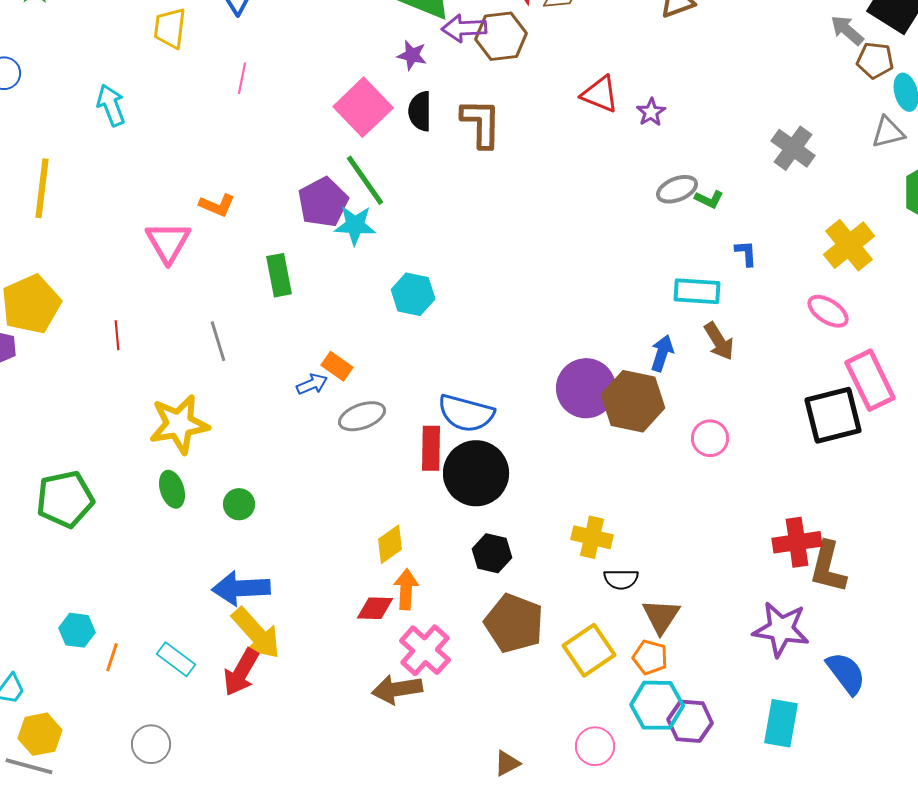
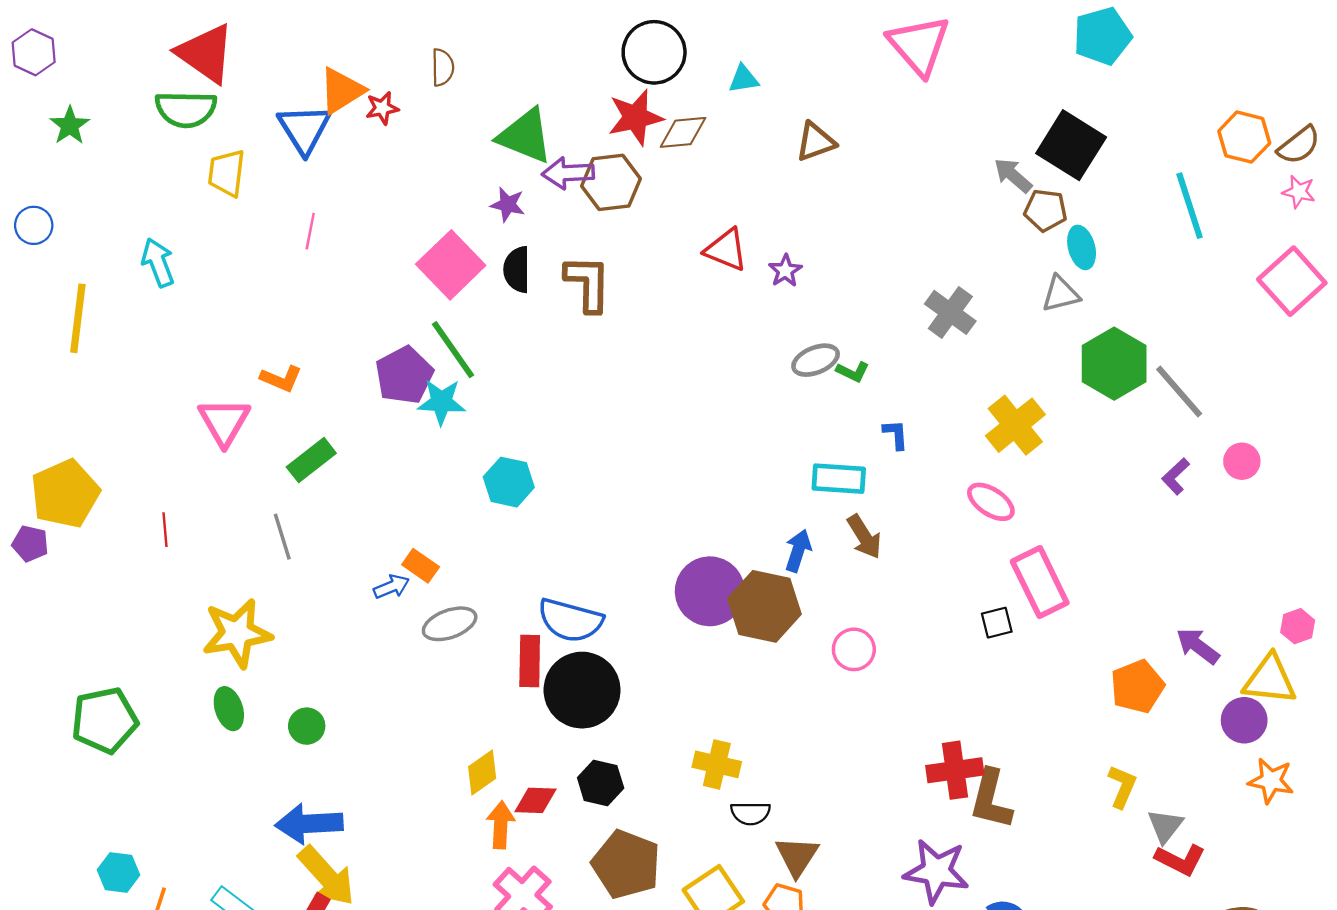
yellow line: (42, 188) -> (78, 318), moved
green rectangle: (279, 275) -> (311, 460), moved, turned 63
black square: (833, 415) -> (997, 623), size x0.5
red diamond: (375, 608) -> (536, 800), moved

